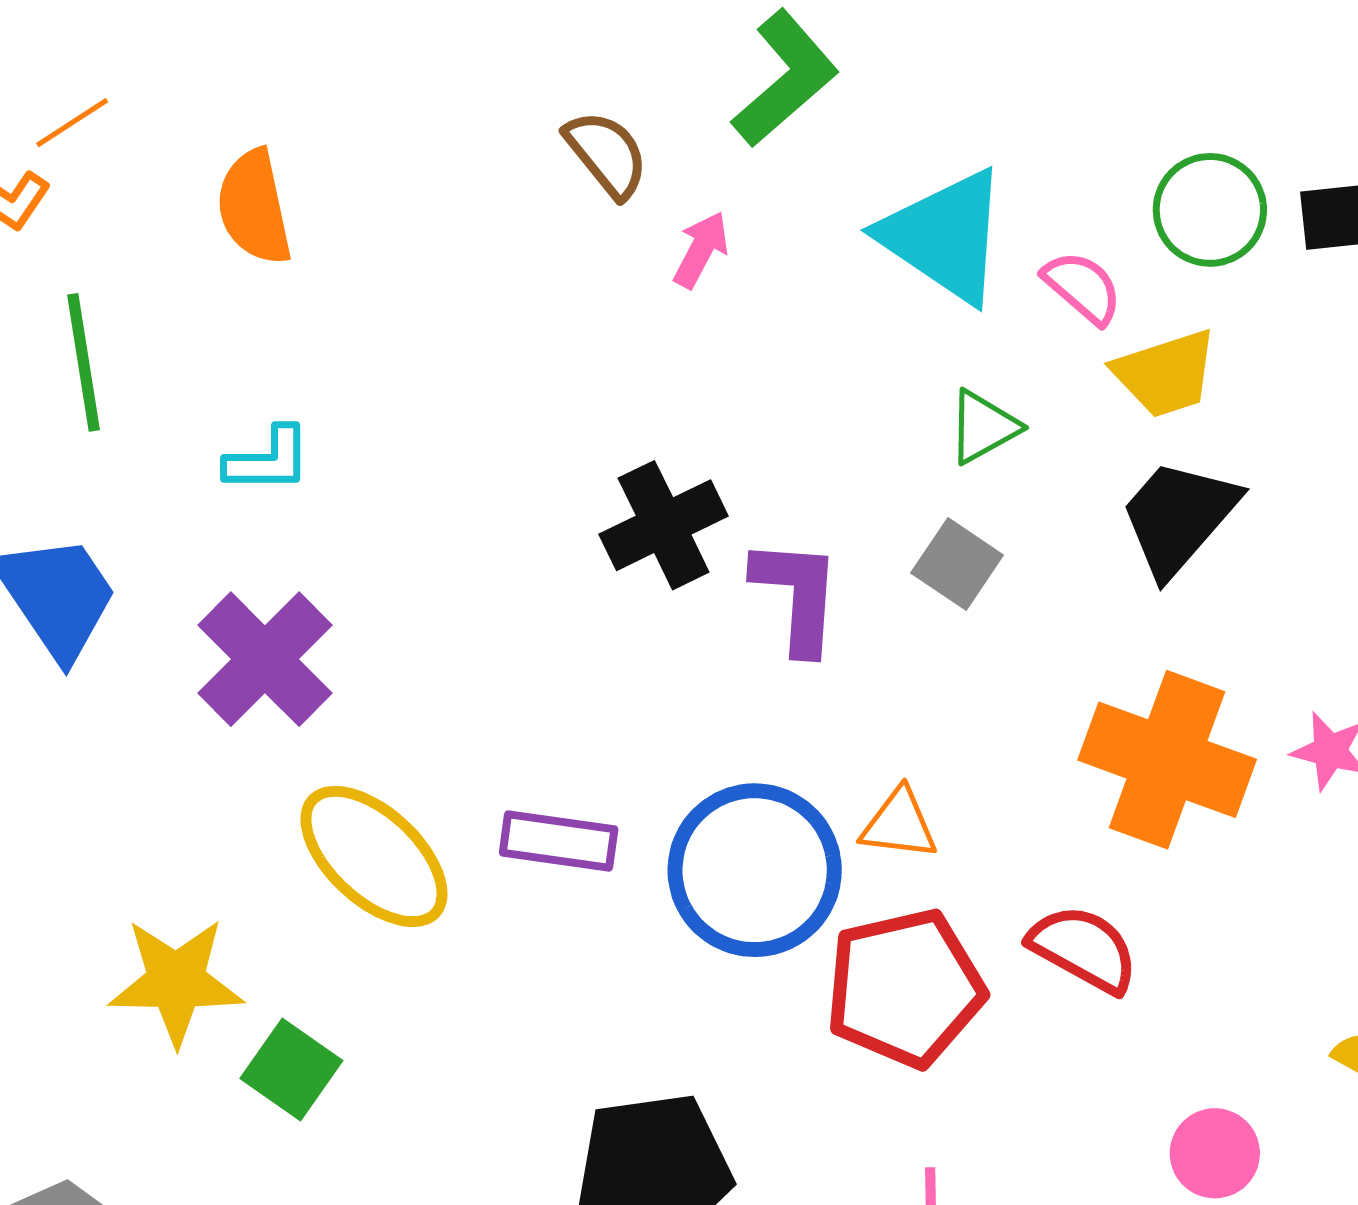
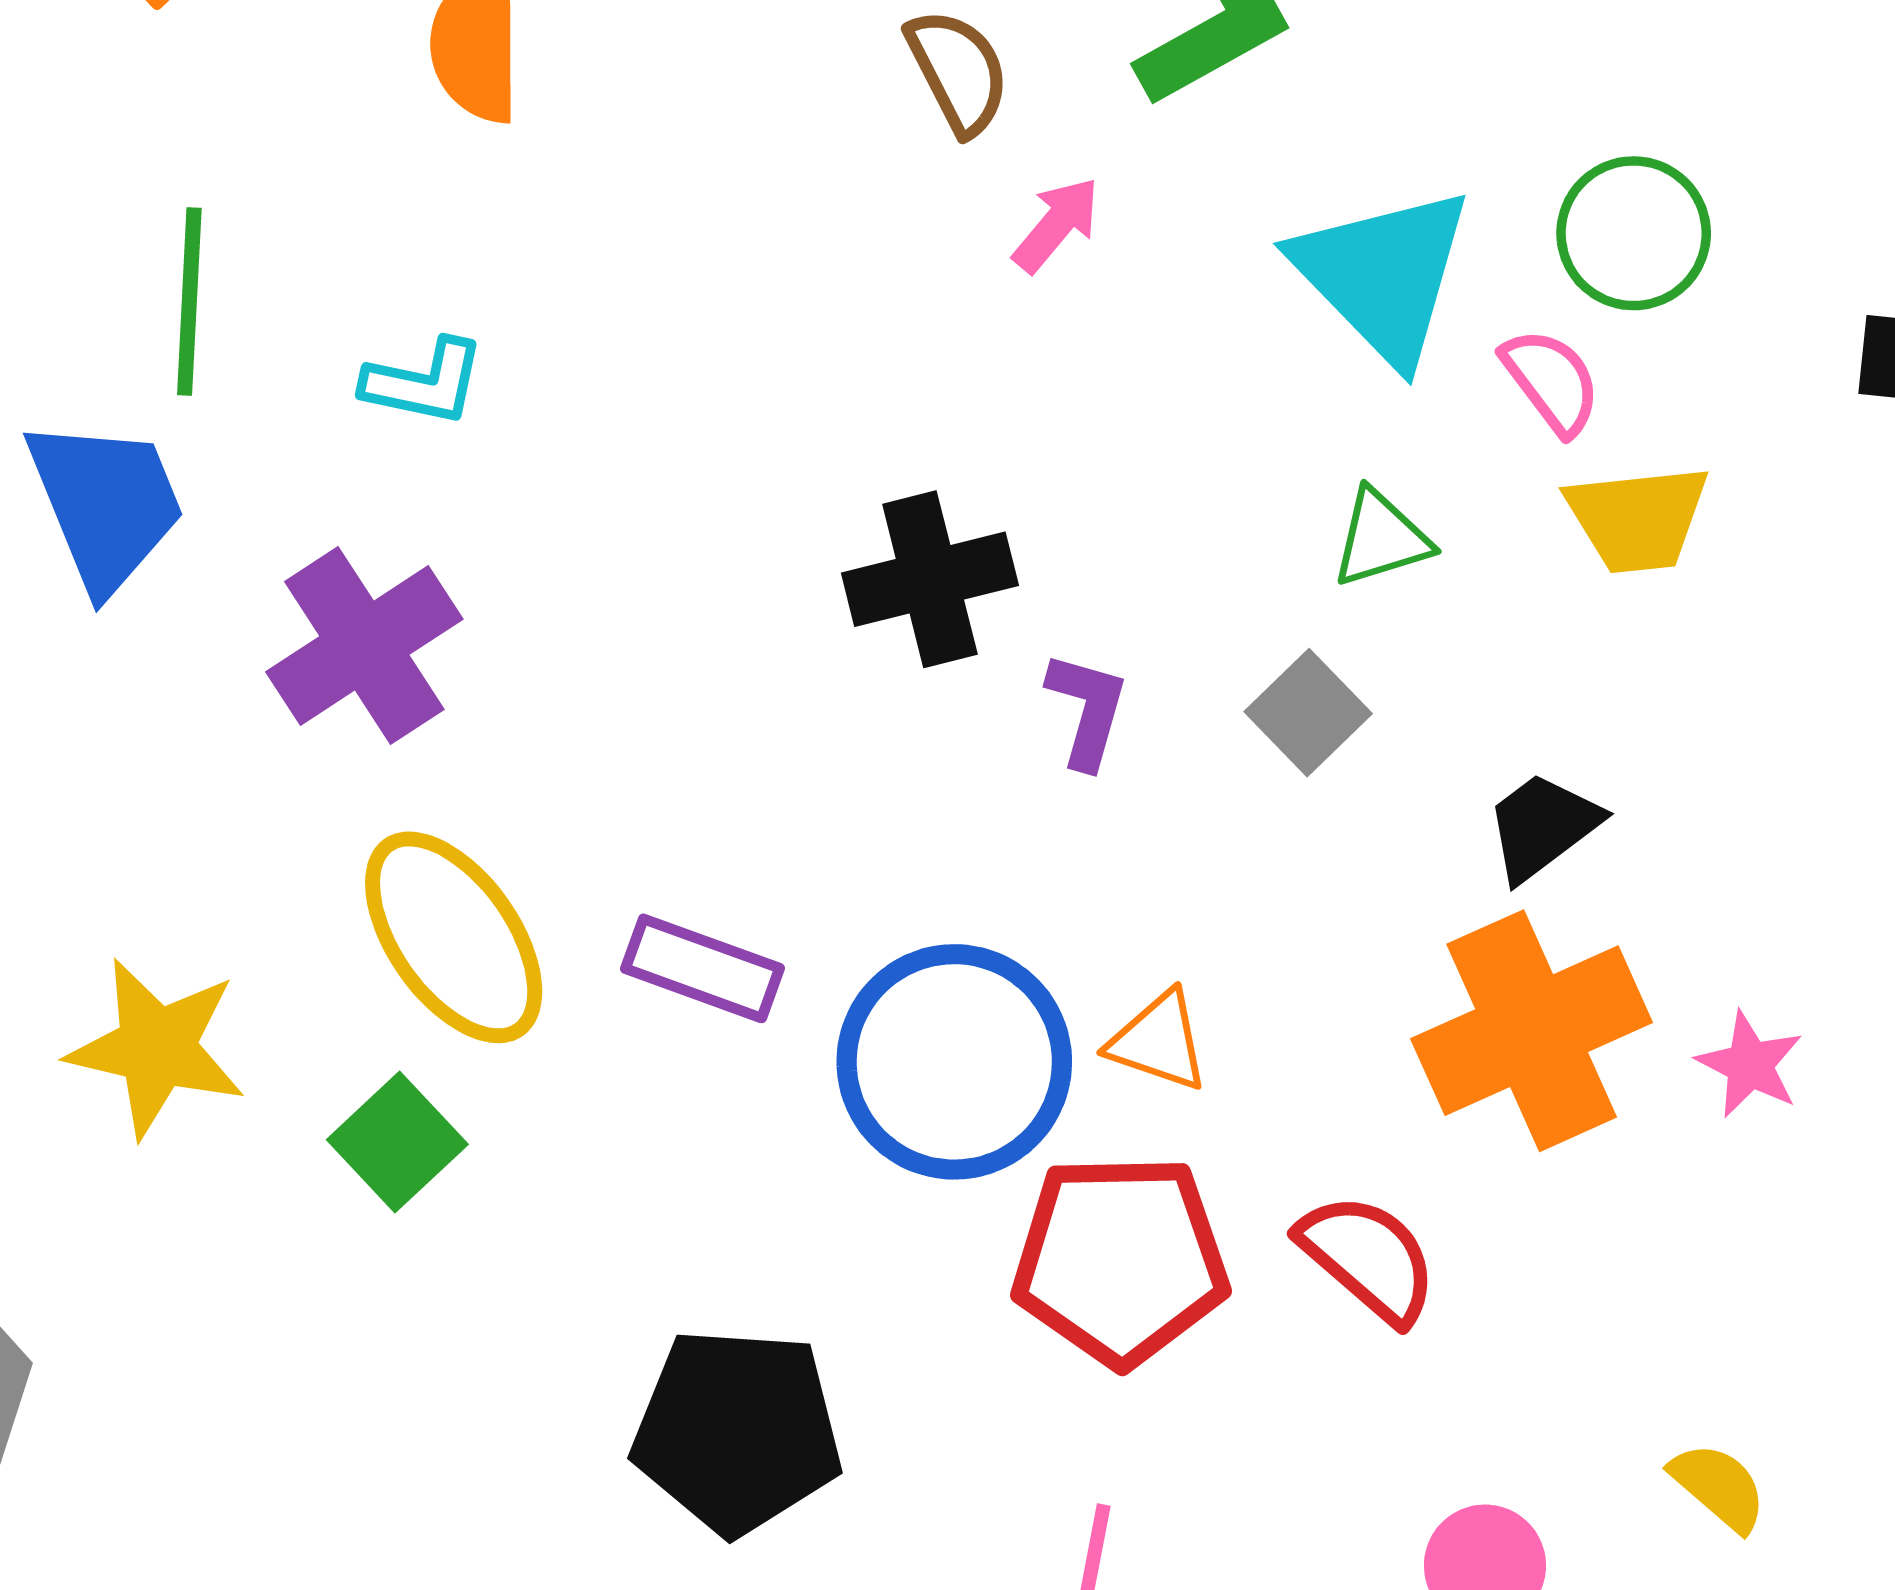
green circle: (1210, 210) -> (1634, 233), moved
green line: (84, 362) -> (189, 302), moved
black trapezoid: (1179, 517) -> (1542, 826), moved, size x0.7
purple L-shape: (797, 596) -> (1087, 710), size x0.7
orange cross: (1167, 760) -> (1532, 1031), turned 34
green square: (291, 1069) -> (397, 1142), moved

